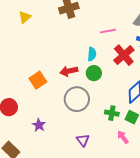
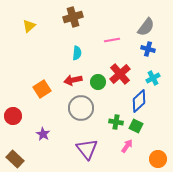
cyan semicircle: (92, 54) -> (77, 53), moved
red cross: (124, 55) -> (120, 74), moved
pink arrow: (123, 137) -> (127, 146), turned 72
purple triangle: (83, 140) -> (87, 149), size x1.6

